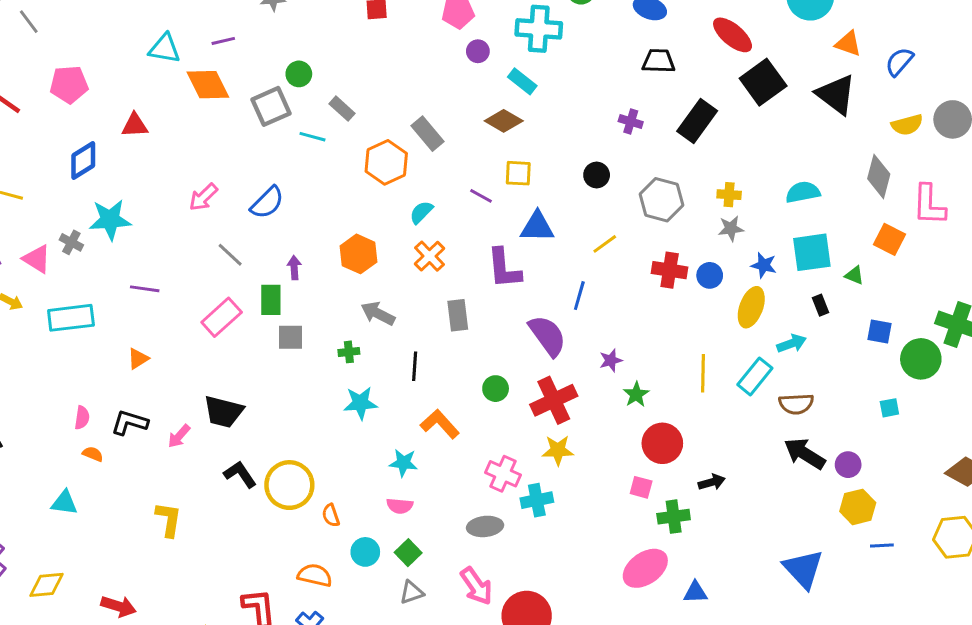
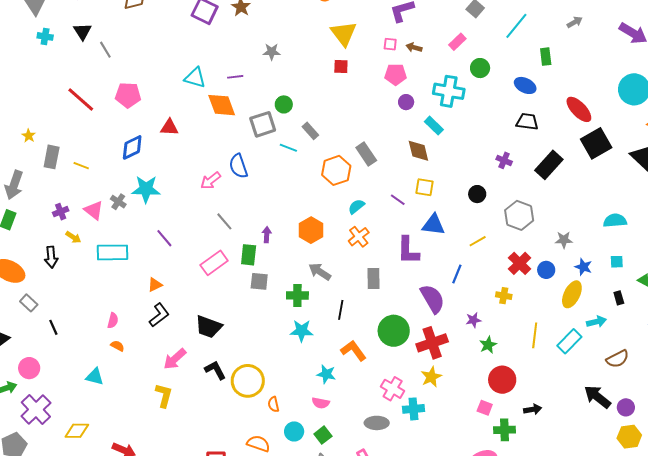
brown diamond: (504, 121) -> (418, 151), turned 40
yellow cross: (729, 195) -> (504, 296), moved
blue semicircle: (267, 203) -> (238, 166), moved, turned 110
cyan square: (812, 252) -> (617, 262), size x0.5
red cross: (670, 270) -> (520, 263), turned 30
purple line: (145, 289) -> (164, 238), turned 36
green cross: (349, 352) -> (297, 295), size x1.5
green circle: (496, 389) -> (394, 331), size x1.8
brown semicircle: (796, 404) -> (617, 359), moved, turned -30
black L-shape: (130, 423) -> (159, 315), moved, turned 120
pink arrow: (179, 436) -> (175, 359), moved, size x1.4
yellow star: (558, 450) -> (431, 377), turned -30

